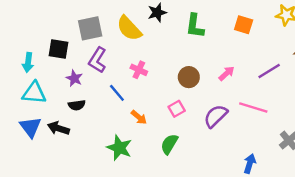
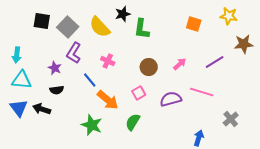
green L-shape: (195, 26) -> (142, 29), moved
gray square: (90, 28) -> (68, 27), turned -35
black square: (58, 49) -> (42, 21), moved
purple semicircle: (216, 116) -> (171, 99), turned 30
orange arrow: (139, 117) -> (108, 100), size x1.6

